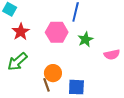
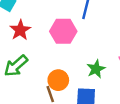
green star: (85, 39) -> (96, 69), moved

